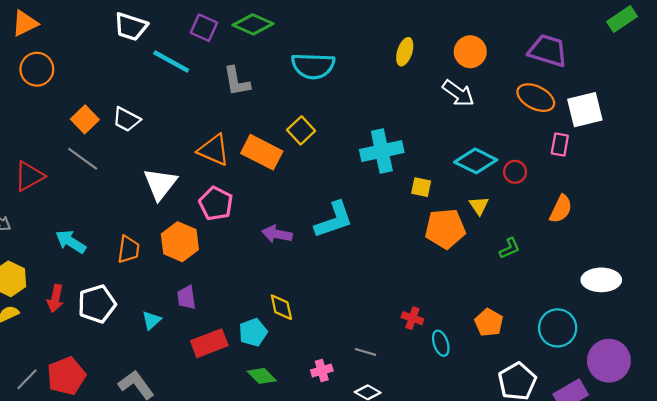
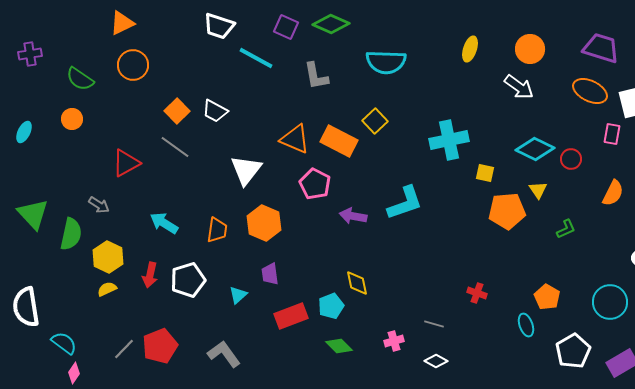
pink pentagon: (216, 203) -> (315, 184), moved
cyan ellipse: (441, 343) -> (526, 325), moved

